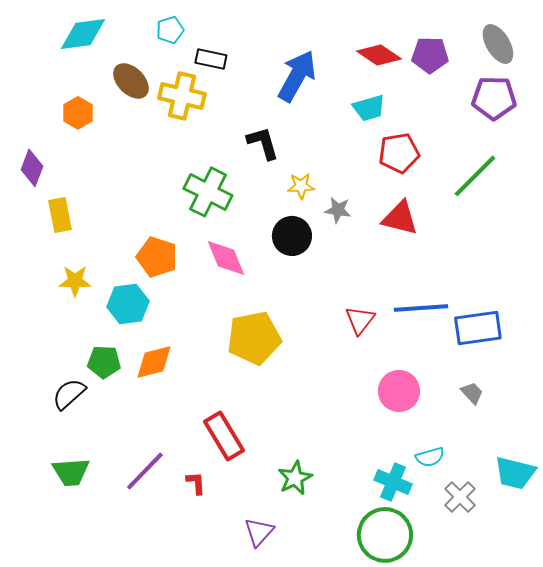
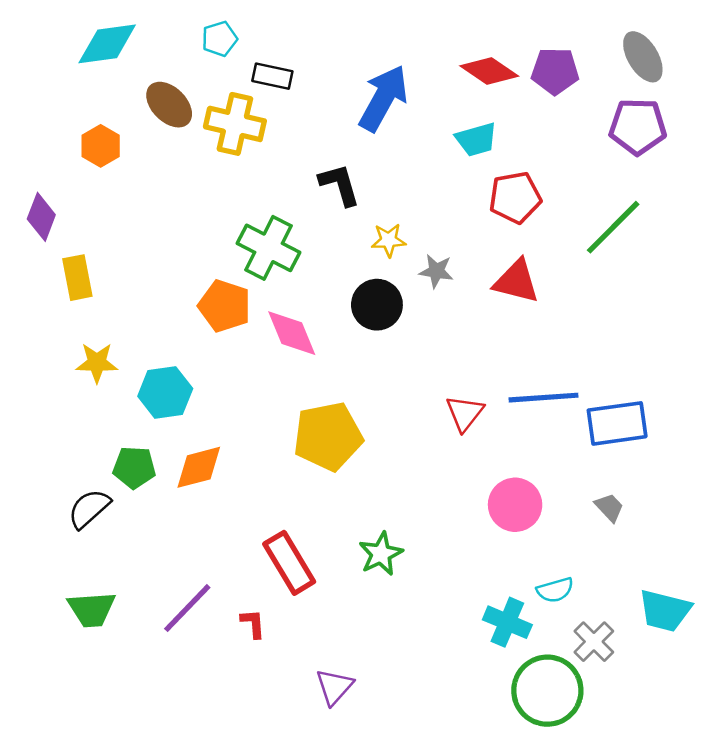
orange pentagon: (157, 257) -> (225, 306), moved
green star: (295, 478) -> (381, 554), moved
green circle: (385, 535) -> (547, 691), moved

